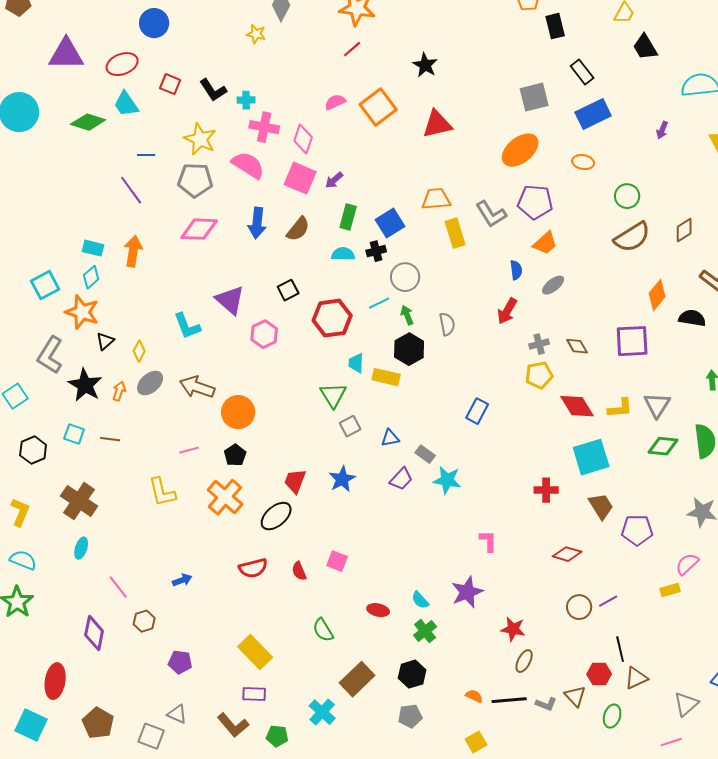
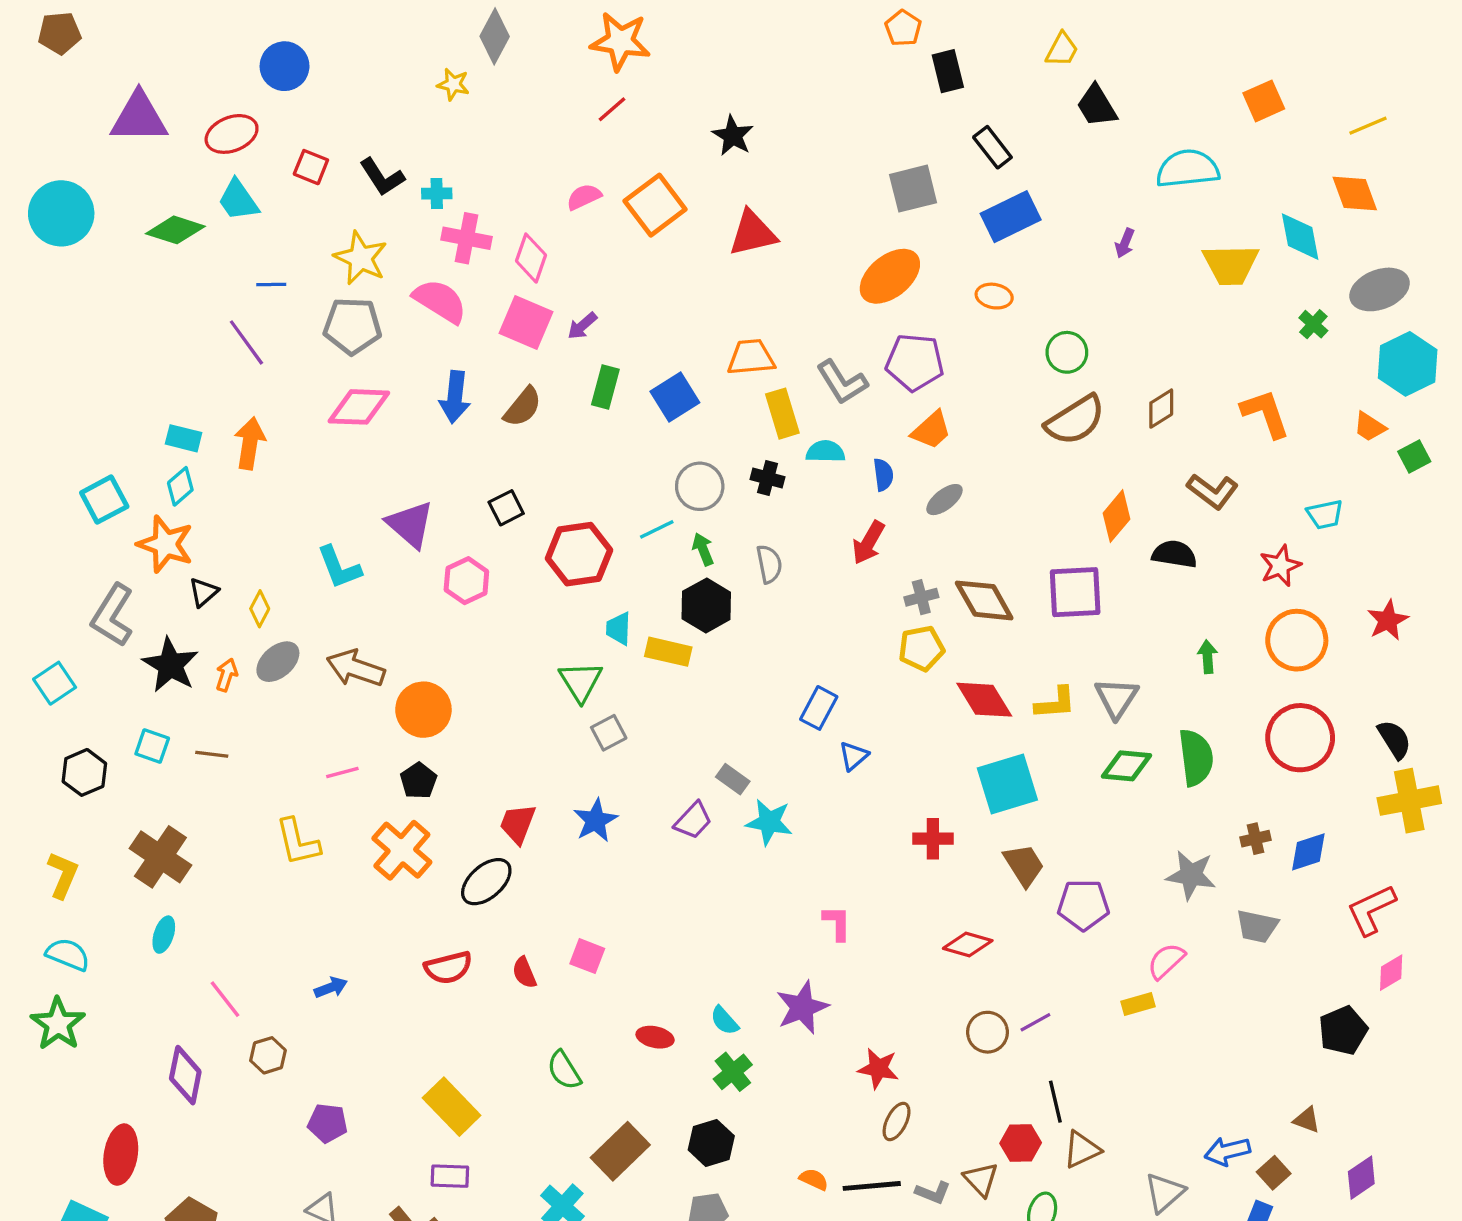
black cross: (376, 251) -> (768, 478), moved, turned 30
cyan semicircle: (343, 254) -> (825, 452), moved
brown diamond: (577, 346) -> (984, 600), size x1.6
blue triangle: (390, 438) -> (854, 756), moved, turned -30

